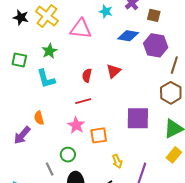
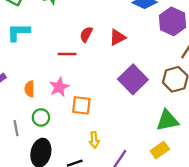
cyan L-shape: (46, 79) -> (18, 32), moved, turned 90
red line: (83, 101) -> (67, 54), moved
orange semicircle: (39, 118) -> (30, 89), moved
purple square: (138, 118) -> (133, 79), moved, turned 30

